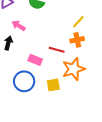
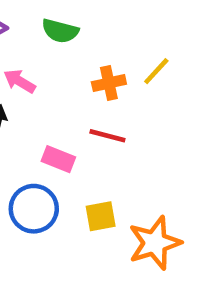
orange cross: (77, 40) -> (109, 83), moved
orange star: (74, 69) -> (155, 243), moved

